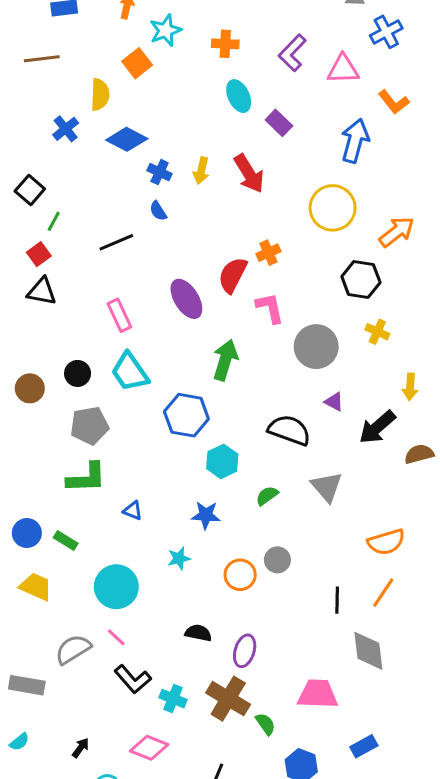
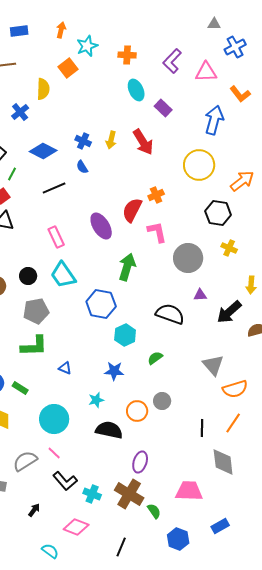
blue diamond: (127, 139) -> (43, 151), moved
purple triangle: (334, 402) -> (200, 295), turned -32
gray triangle: (327, 487) -> (213, 365), moved
black semicircle: (198, 633) -> (109, 430), moved, size x1.5
black arrow: (81, 748) -> (34, 510), moved

